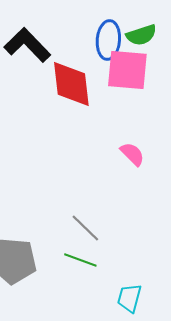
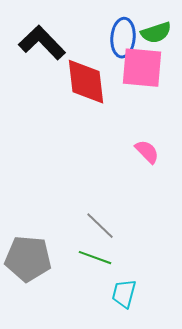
cyan trapezoid: (129, 298) -> (124, 294), moved

